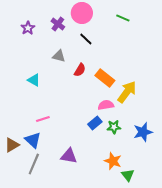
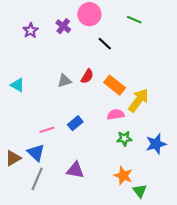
black line: (86, 39) -> (105, 44), moved
gray triangle: (59, 56) -> (64, 81), moved, turned -32
cyan triangle: (34, 80) -> (17, 85), moved
blue rectangle: (95, 123) -> (75, 123), moved

